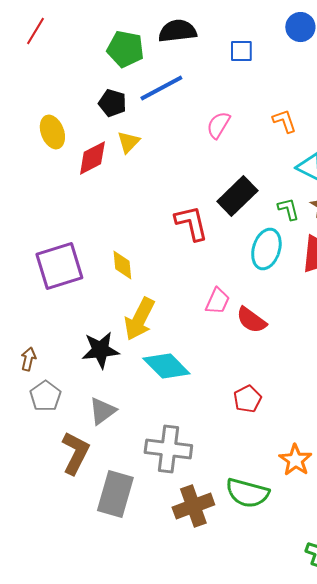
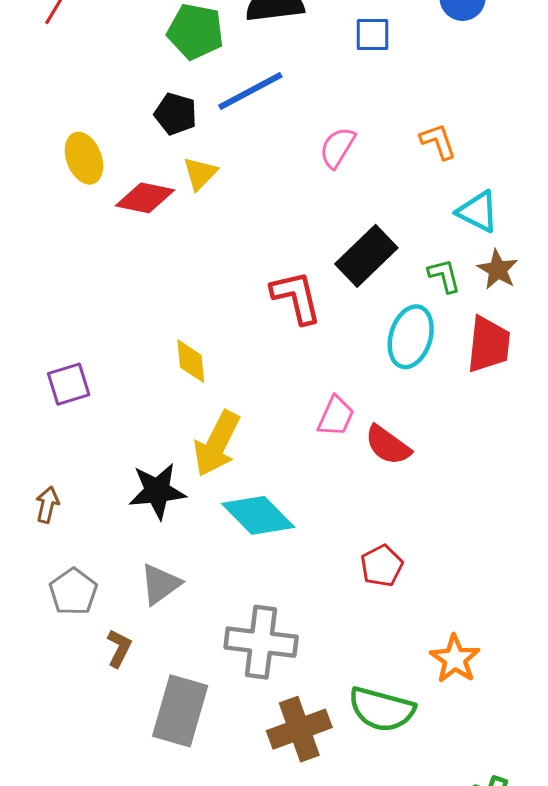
red diamond: (92, 158) -> (145, 198), turned 39
purple square: (59, 266) -> (69, 384), moved, size x0.6
gray pentagon: (45, 396) -> (73, 592), moved
brown L-shape: (75, 453) -> (119, 648), size x0.6

